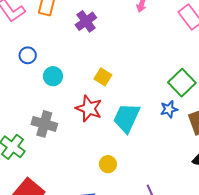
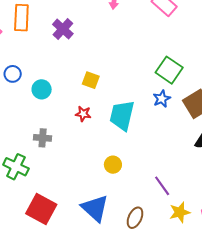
red star: (89, 108) -> (83, 114), size x0.6
gray cross: (44, 124) -> (43, 138), size x0.7

